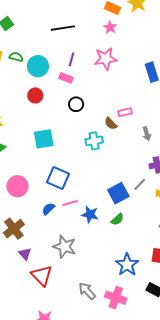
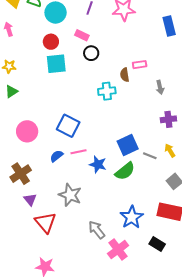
pink rectangle: (66, 78) -> (82, 35), moved
brown semicircle: (111, 124) -> (125, 75), turned 32
cyan square: (44, 139) -> (56, 64), moved
gray line: (140, 184) -> (150, 156), moved, turned 64
green semicircle: (117, 219) -> (125, 171), size x1.5
gray arrow: (87, 291) -> (97, 230), moved
pink cross: (116, 298) -> (118, 250), turned 30

